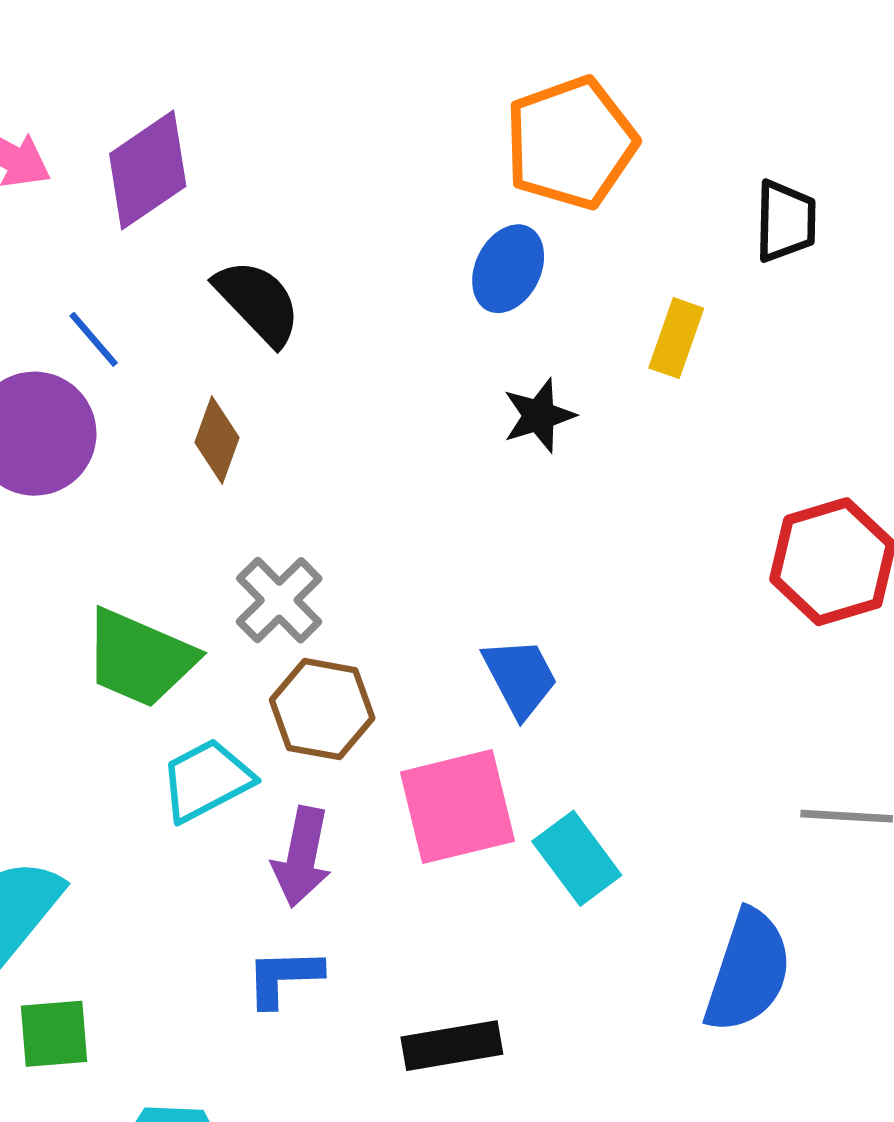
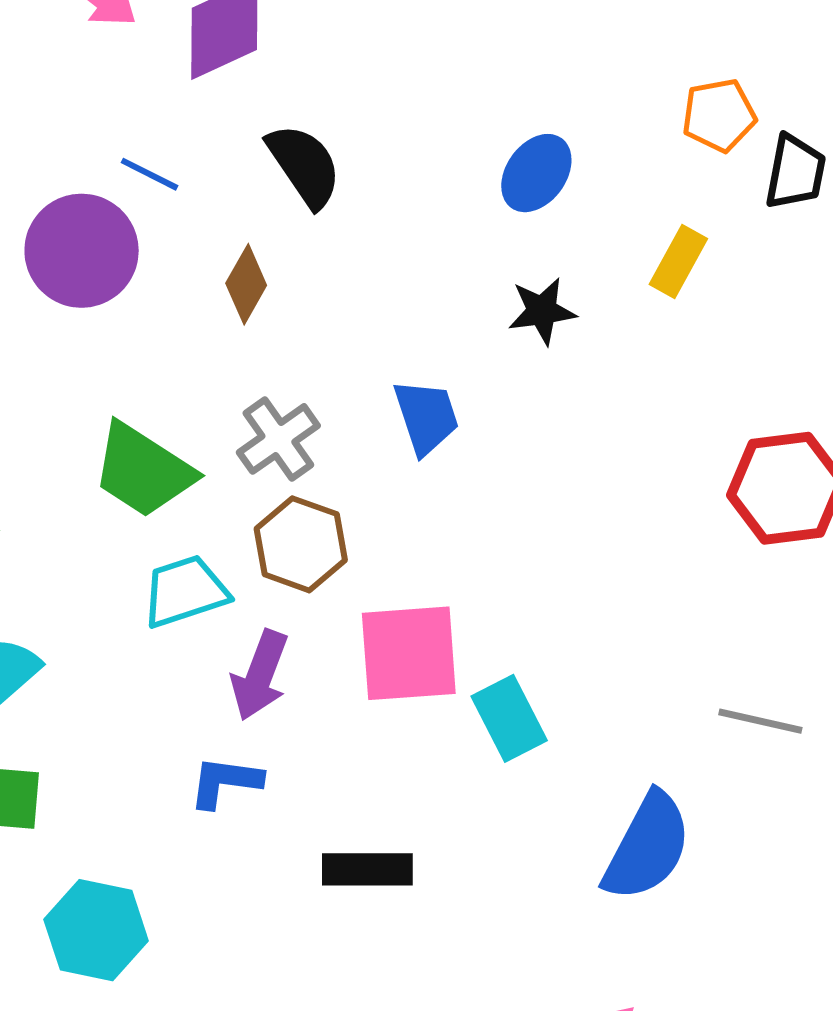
orange pentagon: (571, 143) -> (719, 115), moved, size x0.6
blue line: (94, 339) -> (150, 174), turned -32
blue trapezoid: (520, 677) -> (426, 417), moved

